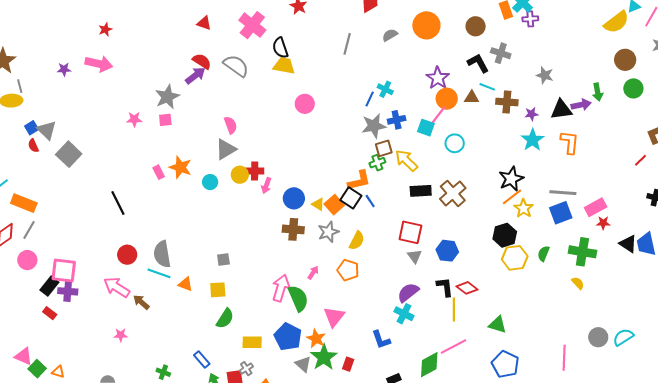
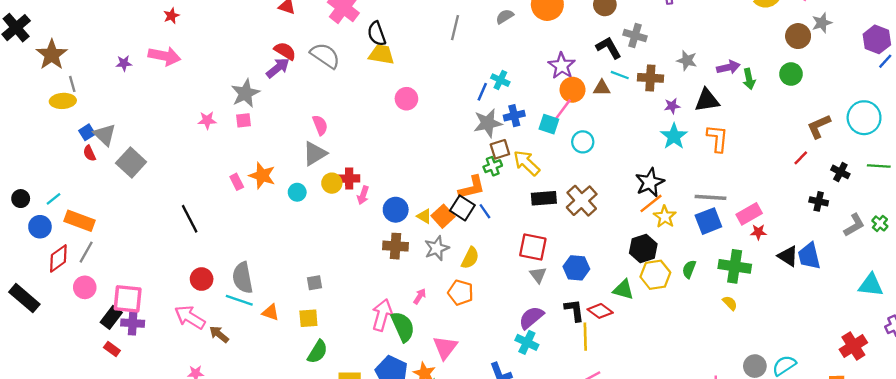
brown circle: (625, 60) -> (798, 36), moved
brown cross: (507, 102) -> (650, 78), moved
purple arrow: (581, 105) -> (728, 67), moved
green triangle: (498, 325) -> (623, 290), moved

